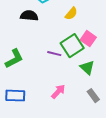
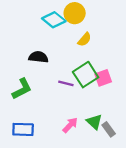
black semicircle: (29, 16) -> (38, 57), moved
pink square: (88, 39) -> (103, 78), moved, turned 35
green triangle: (87, 68) -> (94, 122), moved

